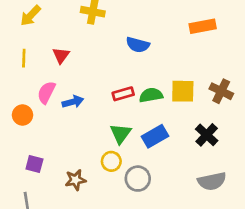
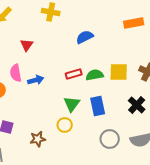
blue semicircle: (138, 45) -> (85, 37), turned 138
pink semicircle: (46, 92) -> (16, 73), turned -36
blue rectangle: (155, 136) -> (98, 106), turned -72
gray circle: (138, 179) -> (110, 139), moved

